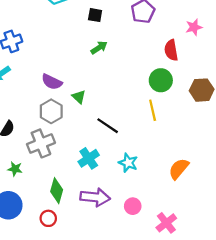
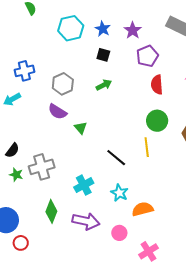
red semicircle: (171, 50) -> (157, 85), moved
gray hexagon: (51, 111) -> (63, 84), moved
black line: (108, 126) -> (116, 158), moved
green star: (15, 169) -> (16, 175), moved
orange semicircle: (179, 169) -> (143, 209), moved, turned 30
red circle: (48, 218) -> (21, 243), moved

